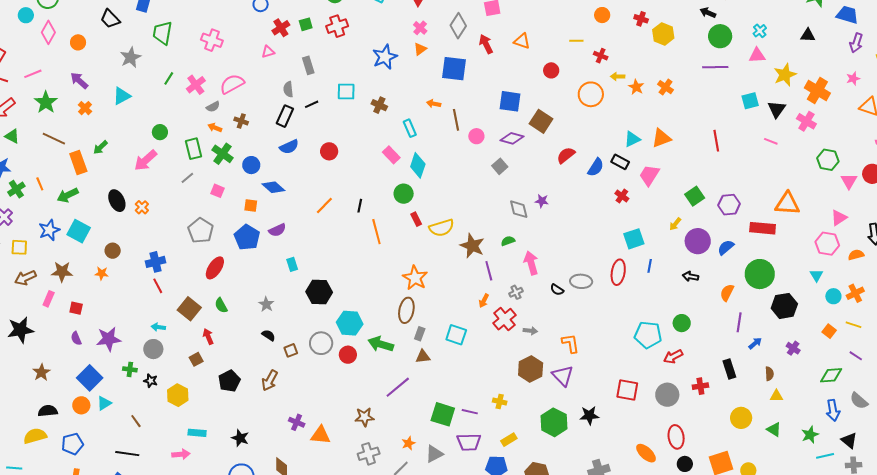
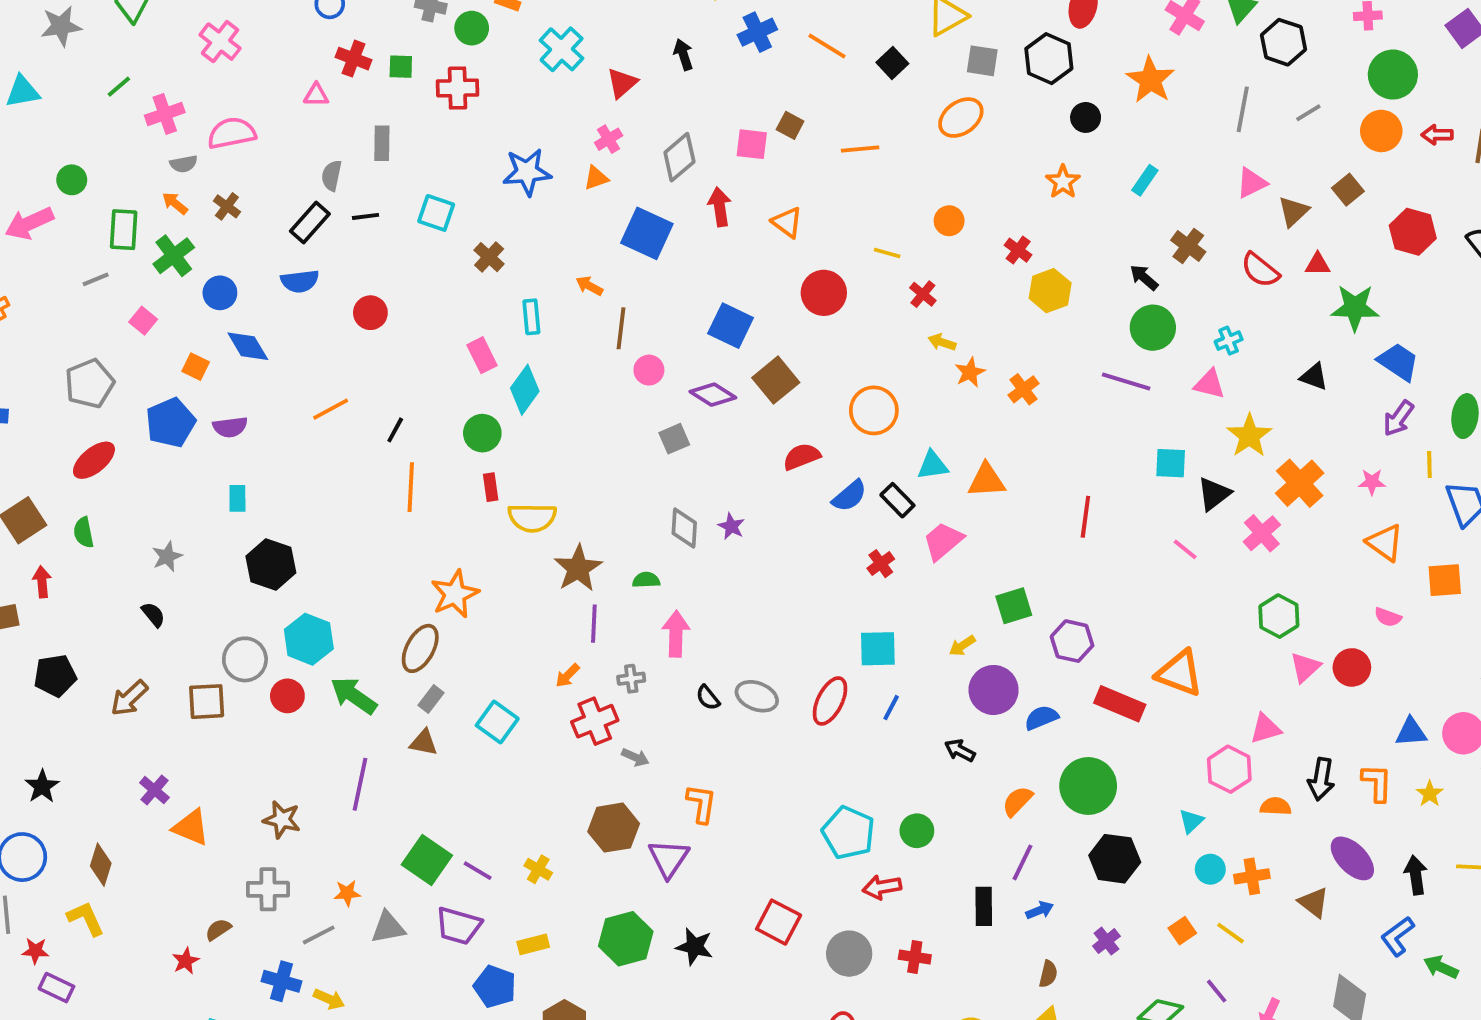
red cross: (281, 28) -> (353, 59), turned 36
red circle: (551, 70) -> (824, 293), size x1.5
yellow star: (785, 75) -> (1249, 436), turned -30
orange circle: (591, 94) -> (874, 410), moved
brown square: (291, 350) -> (207, 702), moved, size x1.5
black rectangle: (729, 369) -> (984, 906), moved
purple line: (398, 387) -> (360, 784), turned -56

